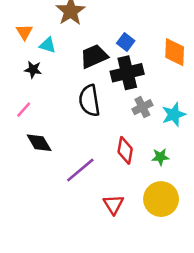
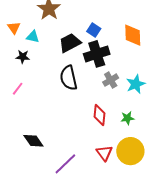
black diamond: (39, 143) -> (33, 141), moved
purple line: (80, 170) -> (65, 164), moved
red triangle: (113, 204) -> (104, 153), moved

